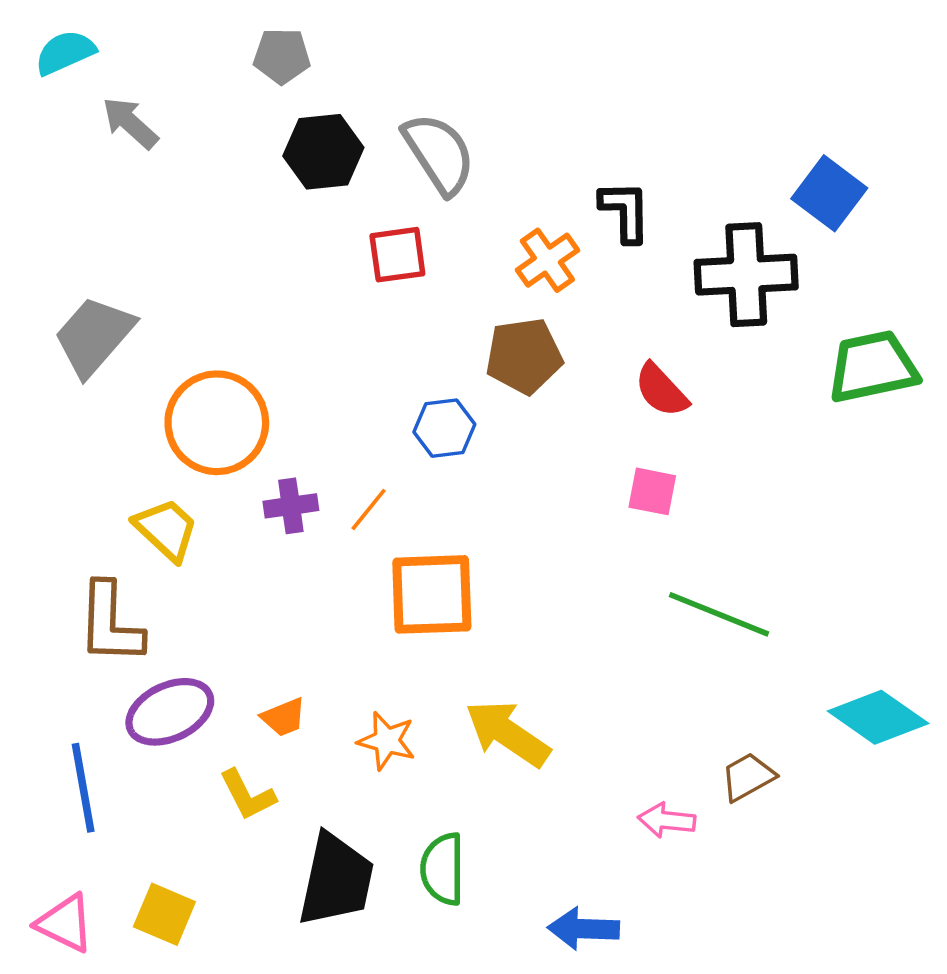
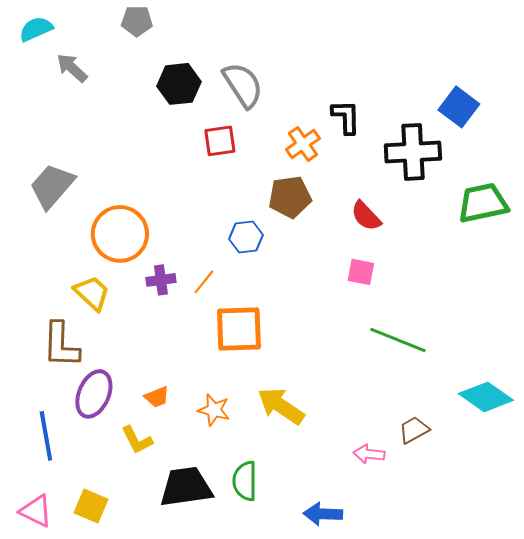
gray pentagon: (282, 56) -> (137, 21), moved
purple ellipse: (170, 712) -> (94, 394), turned -42
black trapezoid: (336, 880) -> (186, 487), turned -110

